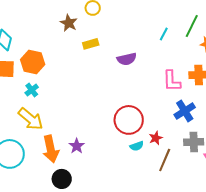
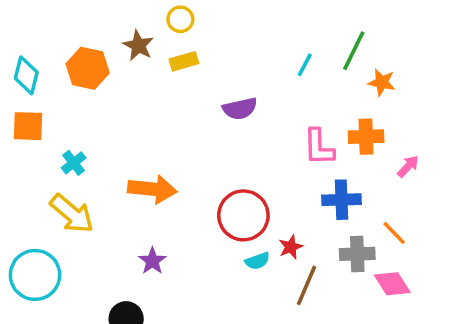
yellow rectangle: (91, 44) -> (184, 61), moved
orange hexagon: (33, 62) -> (88, 68), moved
blue cross: (185, 111) -> (342, 200), turned 30
orange arrow: (51, 149) -> (152, 189), moved, turned -72

